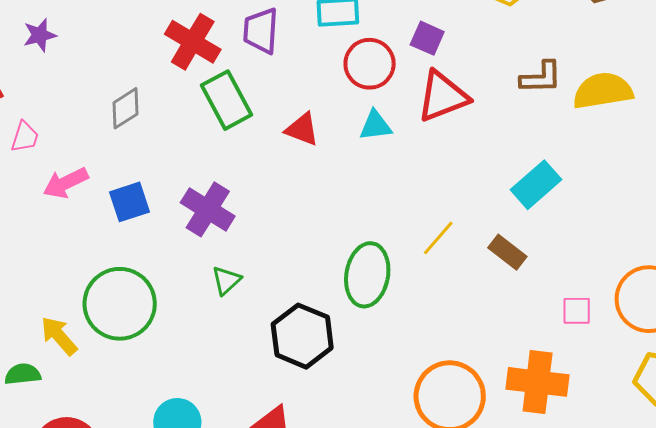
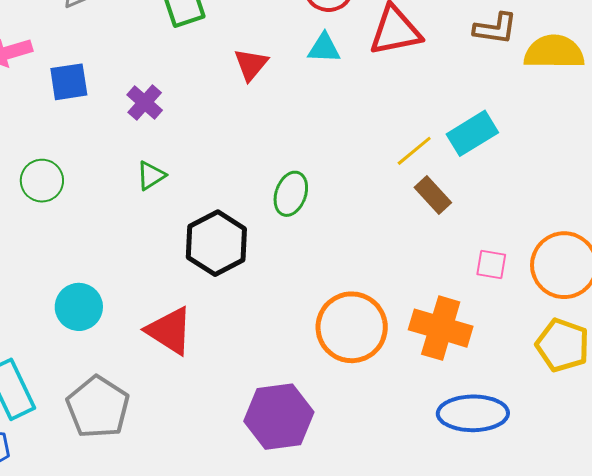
red triangle: (302, 129) -> (251, 64), moved, turned 39
purple cross: (208, 209) -> (145, 102), size x0.7
yellow line: (438, 238) -> (414, 151), moved
green ellipse: (367, 275) -> (291, 194), size x0.7
green circle: (120, 304) -> (42, 181), size x0.6

